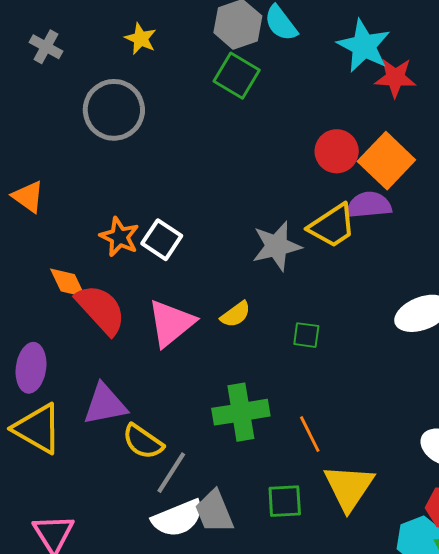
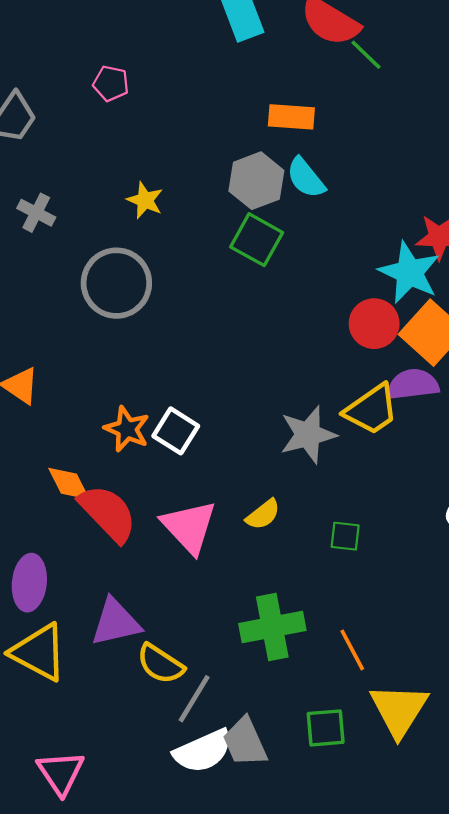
cyan star: (364, 46) -> (409, 273), moved
pink triangle: (171, 323) -> (189, 527), turned -32

